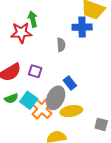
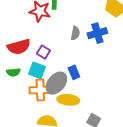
blue cross: (82, 27) -> (97, 33), moved, turned -30
cyan square: (29, 100) -> (37, 70), moved, turned -30
orange cross: (42, 109) -> (40, 90), turned 30

